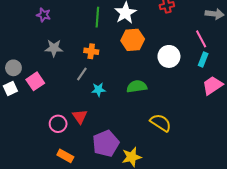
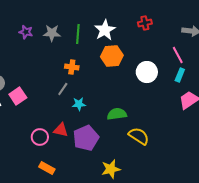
gray star: (54, 48) -> (52, 33), moved
green semicircle: (137, 86) -> (117, 114), moved
red triangle: (80, 117) -> (61, 130), turned -42
purple pentagon: (106, 143) -> (86, 138), moved

